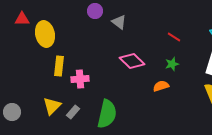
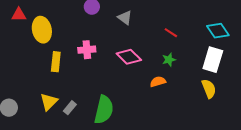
gray triangle: (119, 22) -> (125, 18), moved
pink cross: (80, 79) -> (87, 50), moved

